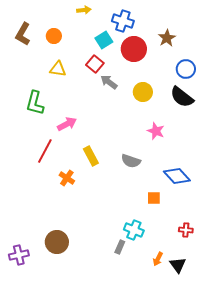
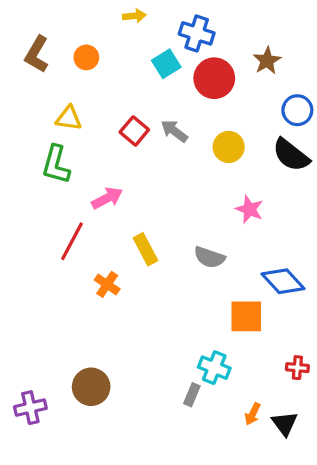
red square: (95, 64) -> (134, 131), moved
yellow triangle: (58, 69) -> (69, 118), moved
orange square: (154, 198) -> (246, 316), size x1.6

